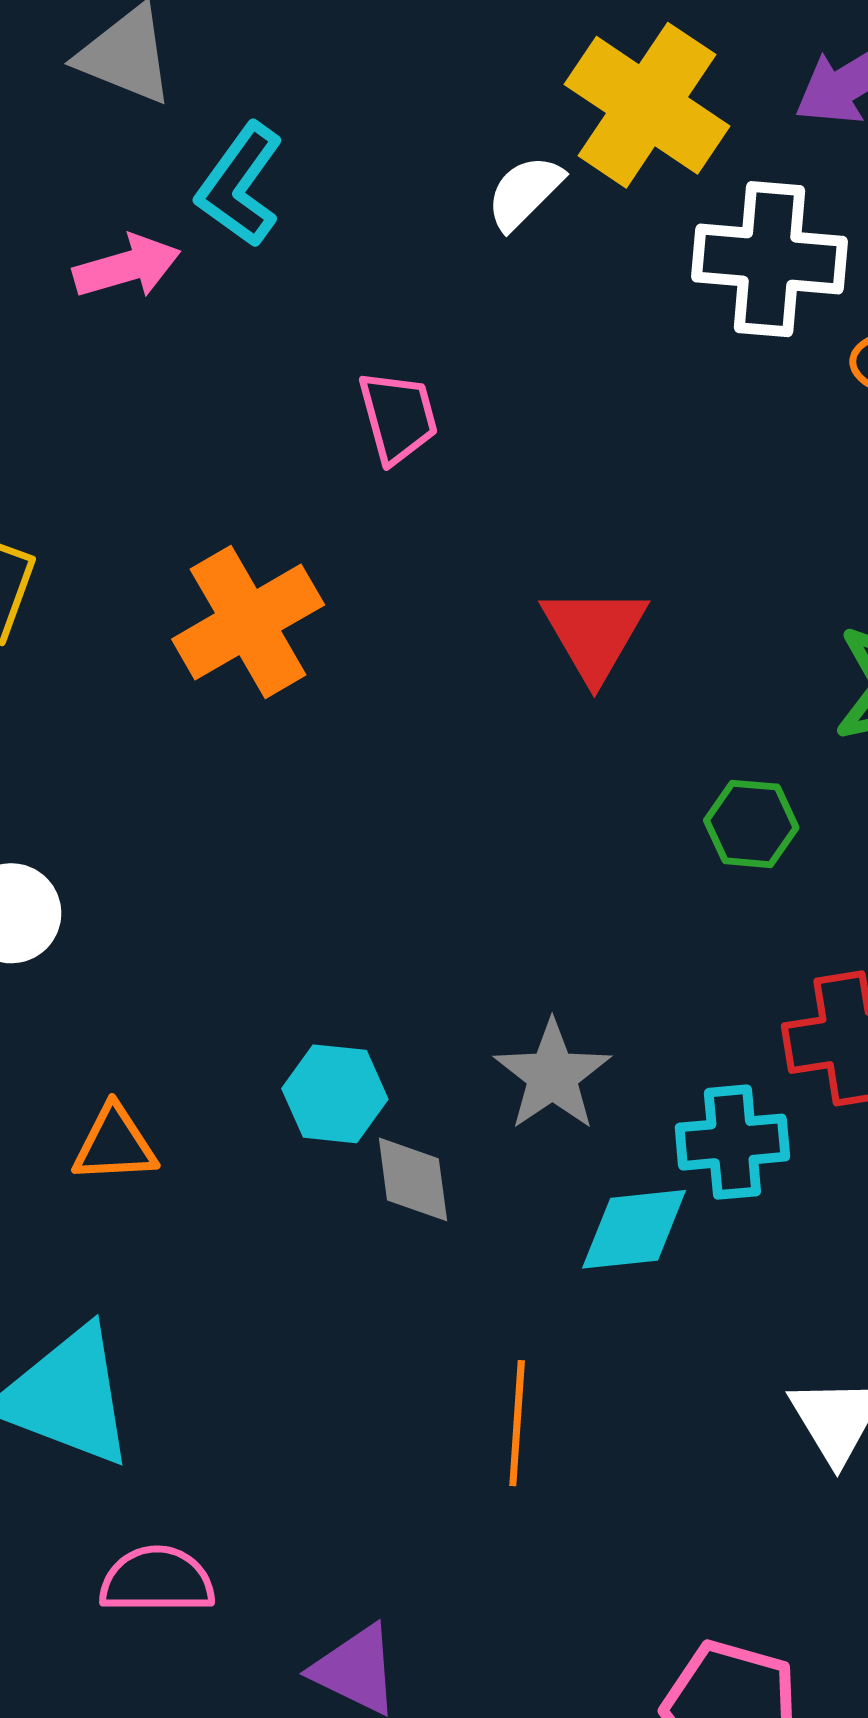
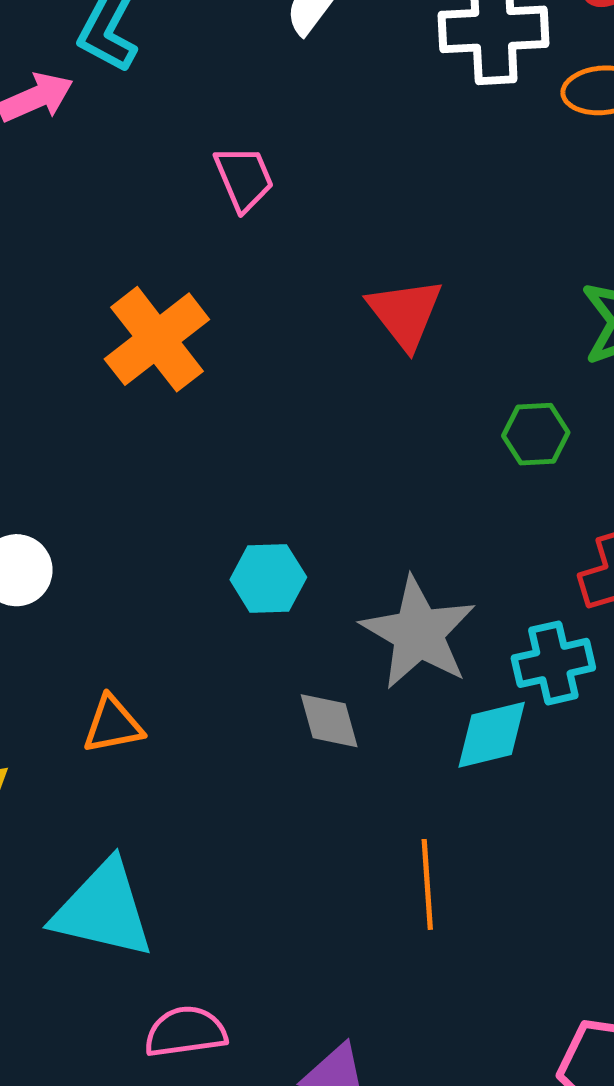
gray star: (552, 1075) -> (418, 633), size x1.4
cyan hexagon: (335, 1094) -> (268, 578), moved

